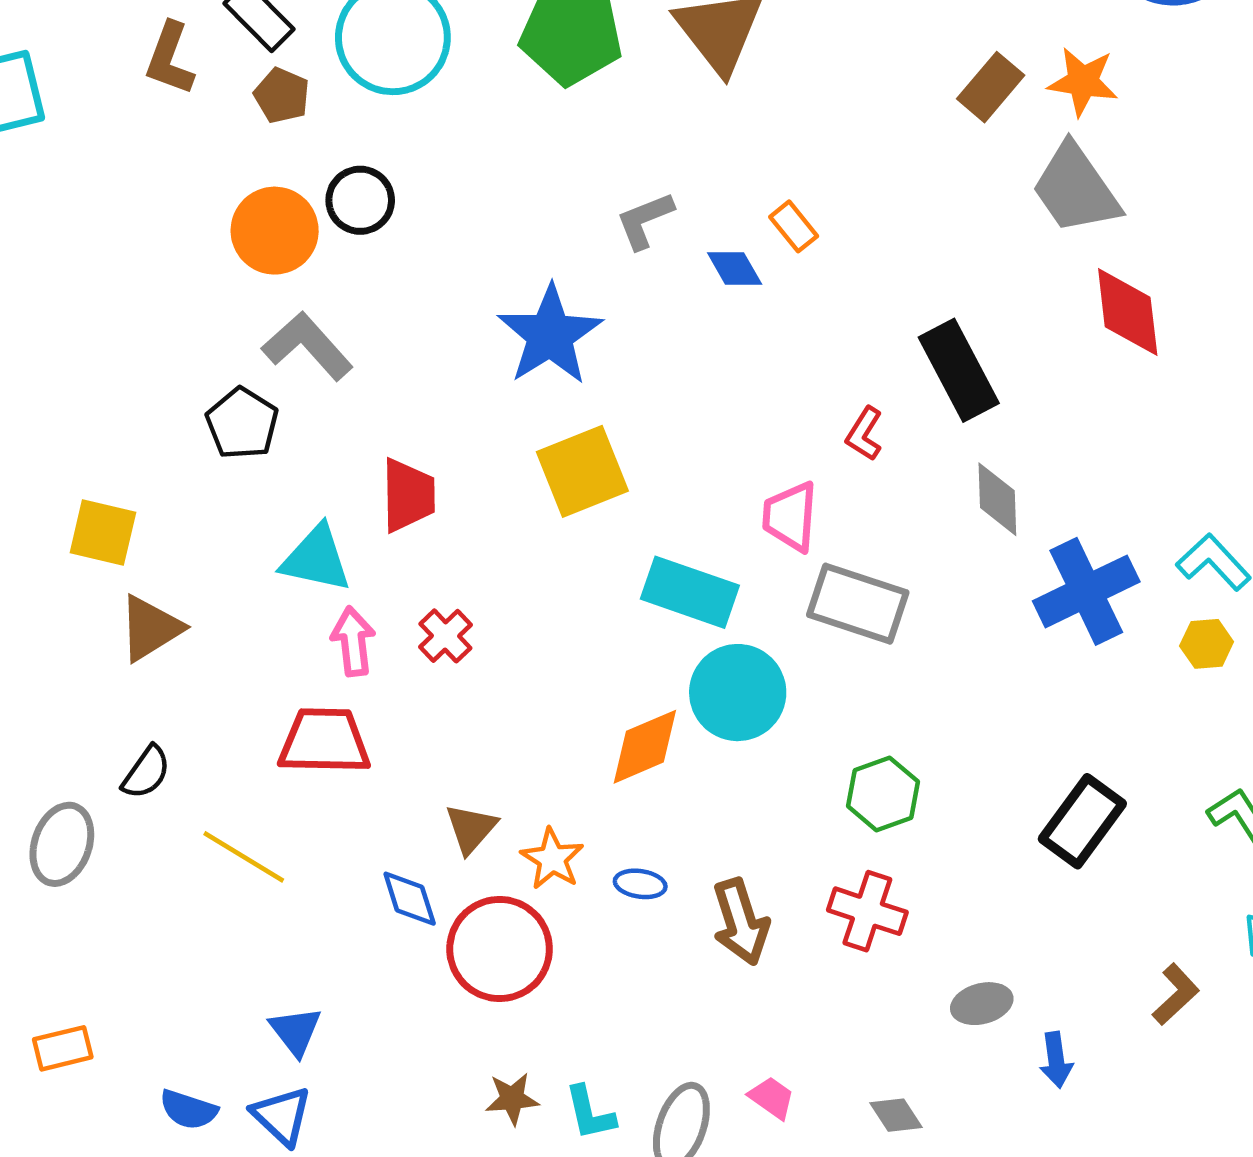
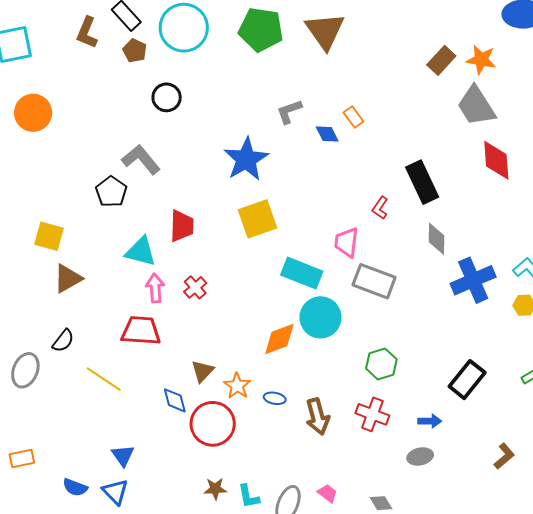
orange circle: (275, 231) -> (33, 113), moved
blue arrow: (1056, 1060) -> (430, 421), moved, turned -85

